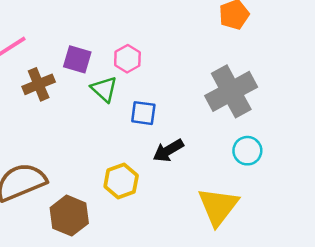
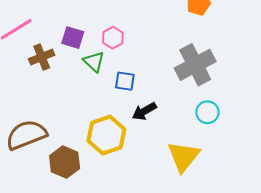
yellow hexagon: (121, 181) -> (106, 135), size x1.4

